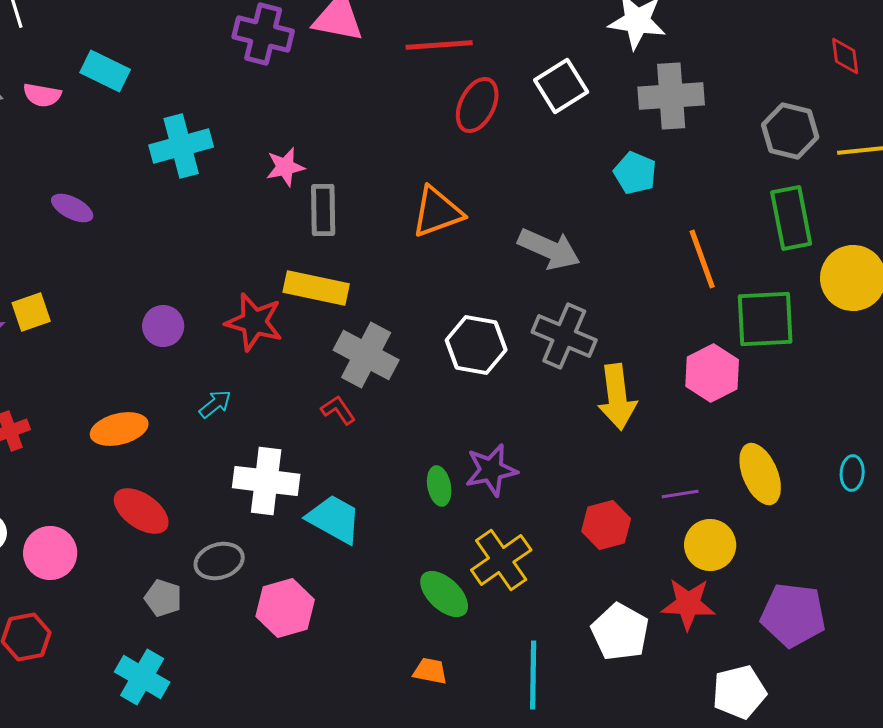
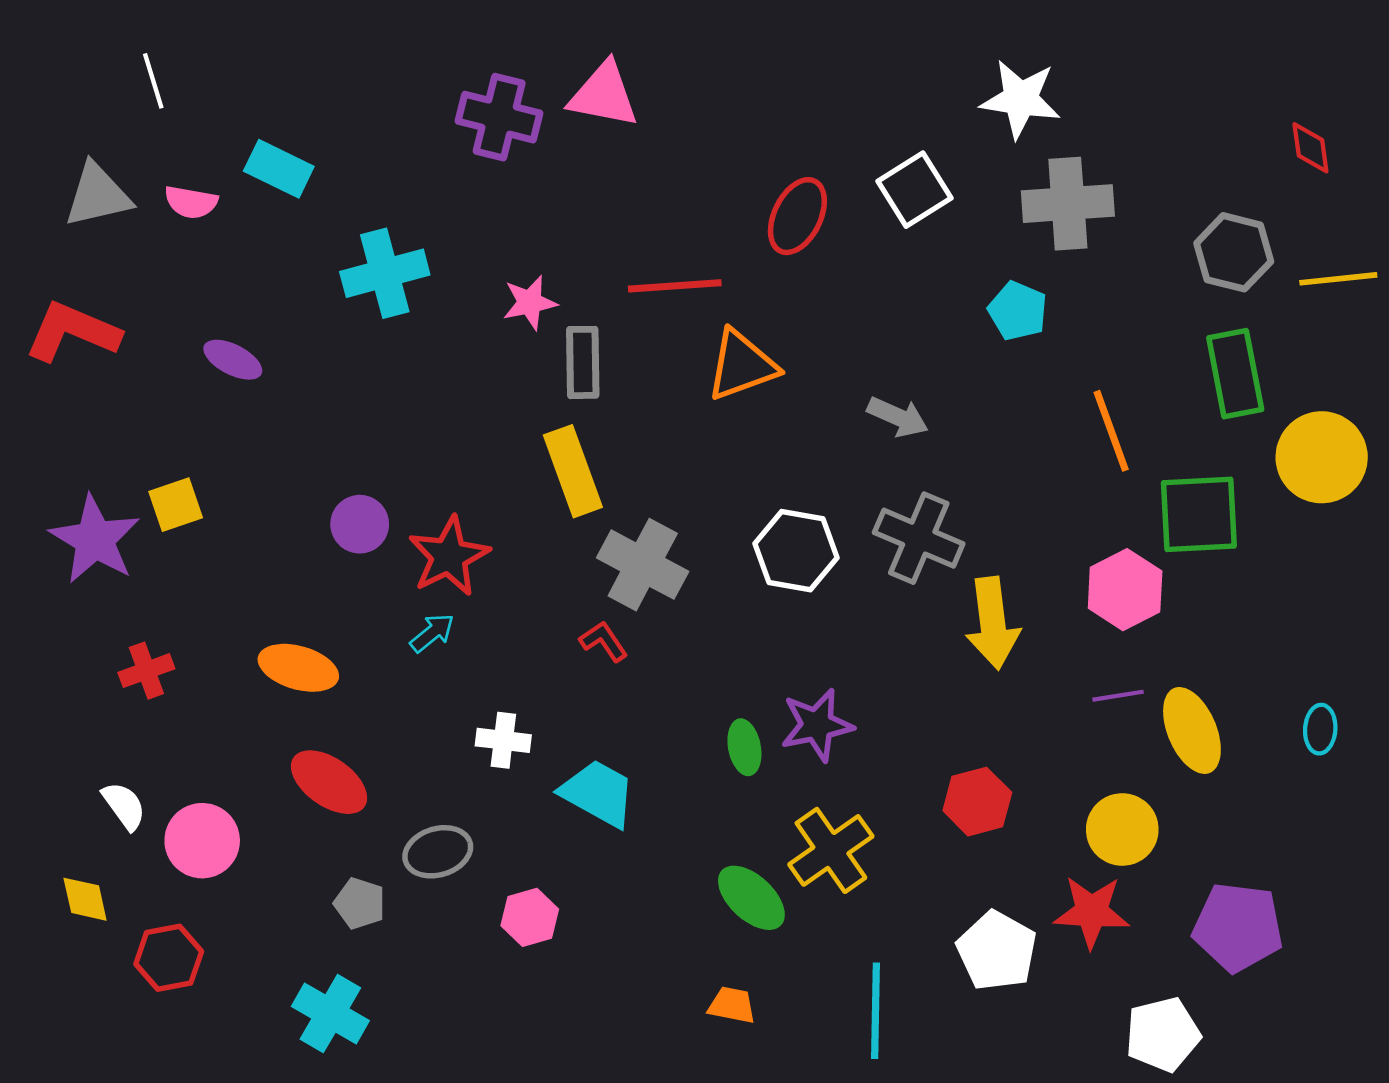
red line: (439, 45) -> (675, 286), moved
gray arrow: (549, 249) -> (898, 417), size x0.7
yellow rectangle: (316, 288) -> (573, 471), turned 58
red star: (254, 322) -> (449, 556), moved, turned 30
orange ellipse: (119, 429) -> (298, 668), turned 30
white cross: (266, 481) -> (503, 740), size x0.6
purple line: (680, 494) -> (1118, 696), moved
pink hexagon: (285, 608) -> (530, 917), size x0.7

